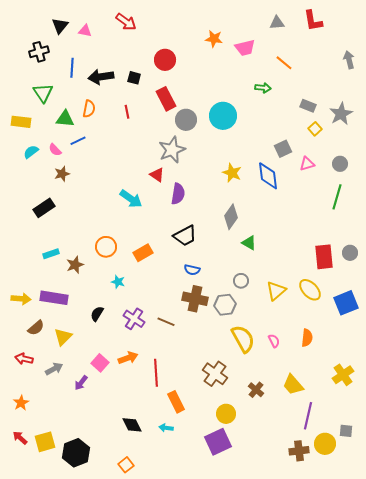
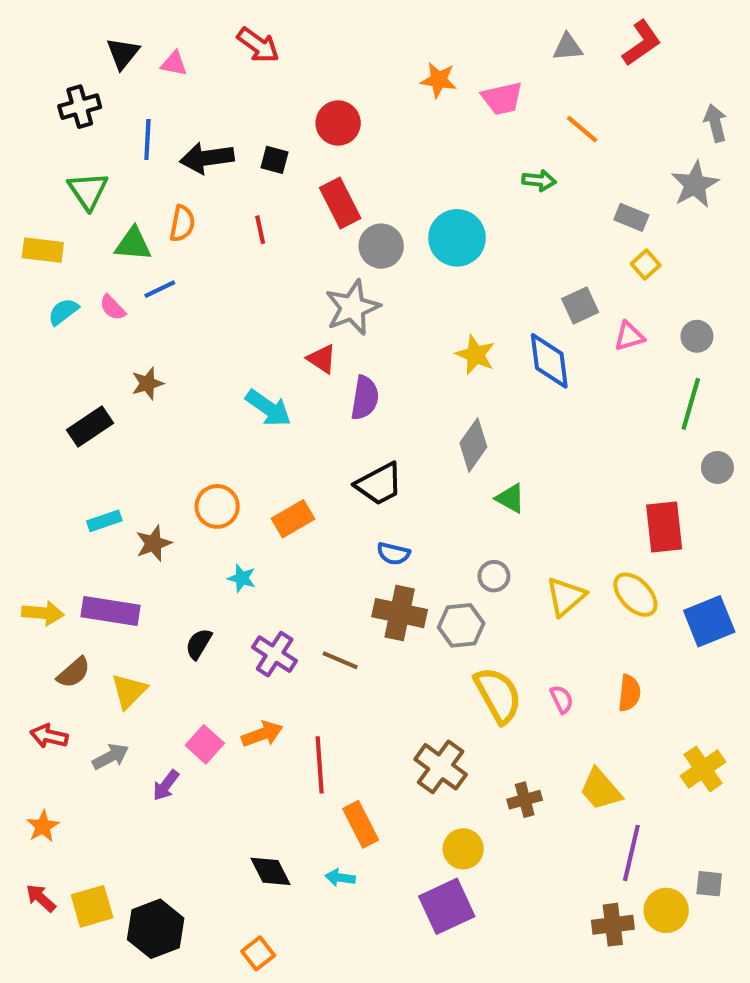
red L-shape: (313, 21) -> (642, 43), turned -115
gray star: (341, 114) -> (695, 185), moved
brown star: (62, 174) -> (147, 383), moved
gray circle: (350, 253) -> (717, 467), moved
brown cross: (256, 390) -> (525, 800), turned 35

